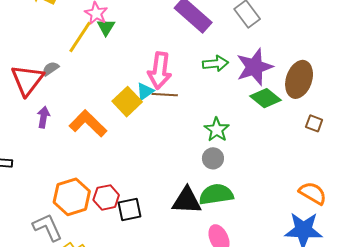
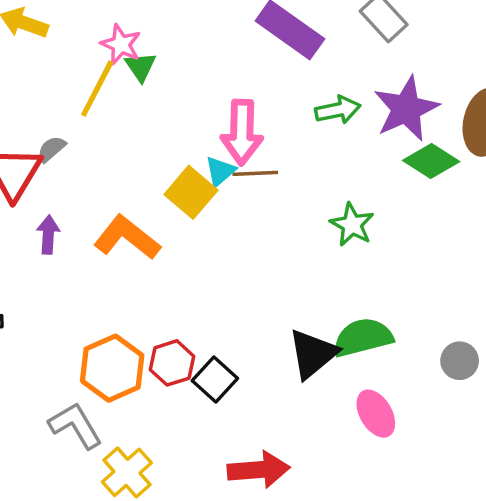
gray circle: (213, 158) -> (460, 361), moved
black triangle: (187, 201) -> (313, 354), turned -36
black square: (130, 209) -> (215, 379), turned -30

